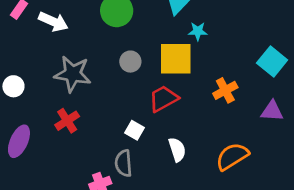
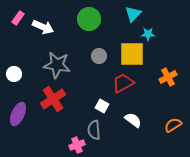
red cross: (67, 121) -> (53, 99), size x1.4
white semicircle: (177, 150) -> (133, 120), turned -36
orange semicircle: (232, 156) -> (173, 125), size x0.7

